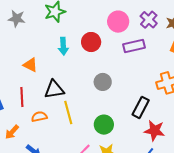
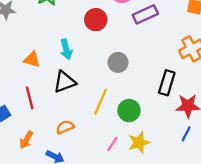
cyan arrow: (63, 46) -> (66, 49), moved
yellow line: (68, 113) -> (101, 102), moved, turned 50
orange semicircle: (39, 117) -> (65, 127), moved

